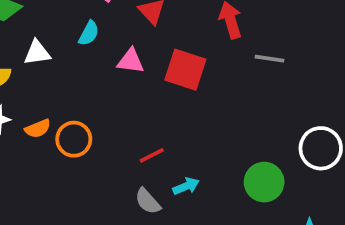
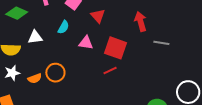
orange circle: (74, 139) -> (55, 73), moved
red line: (152, 155) -> (110, 70), moved

